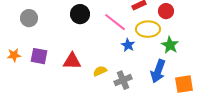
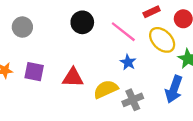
yellow ellipse: (148, 29) -> (162, 40), turned 45
blue star: (128, 45) -> (128, 62), moved
yellow semicircle: (100, 71) -> (106, 89), size x1.5

